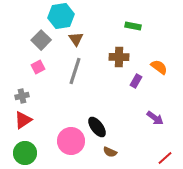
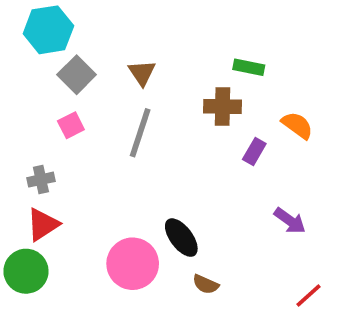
cyan hexagon: (61, 16) -> (48, 30), moved
green rectangle: (133, 26) -> (249, 67), moved
green circle: (25, 153) -> (26, 271), moved

